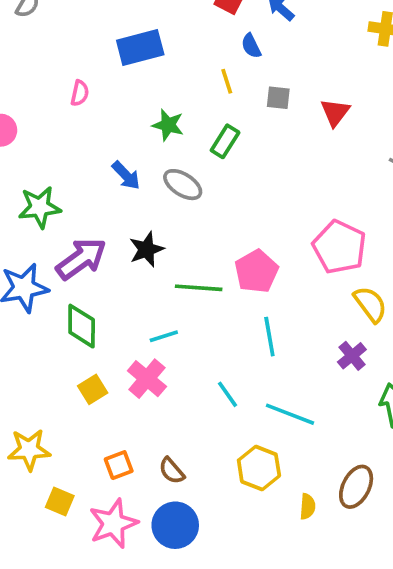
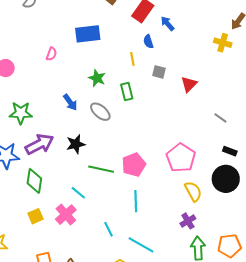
green rectangle: (225, 141) -> (127, 91), turned -54
cyan line: (164, 336) -> (78, 193), turned 49
purple cross: (352, 356) -> (188, 221), moved

